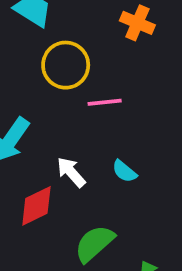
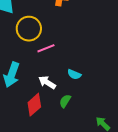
pink line: (105, 102) -> (46, 48), moved
green semicircle: (94, 244) -> (65, 101), moved, size x0.6

